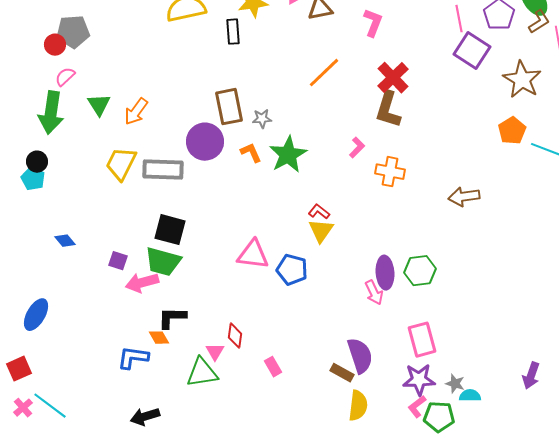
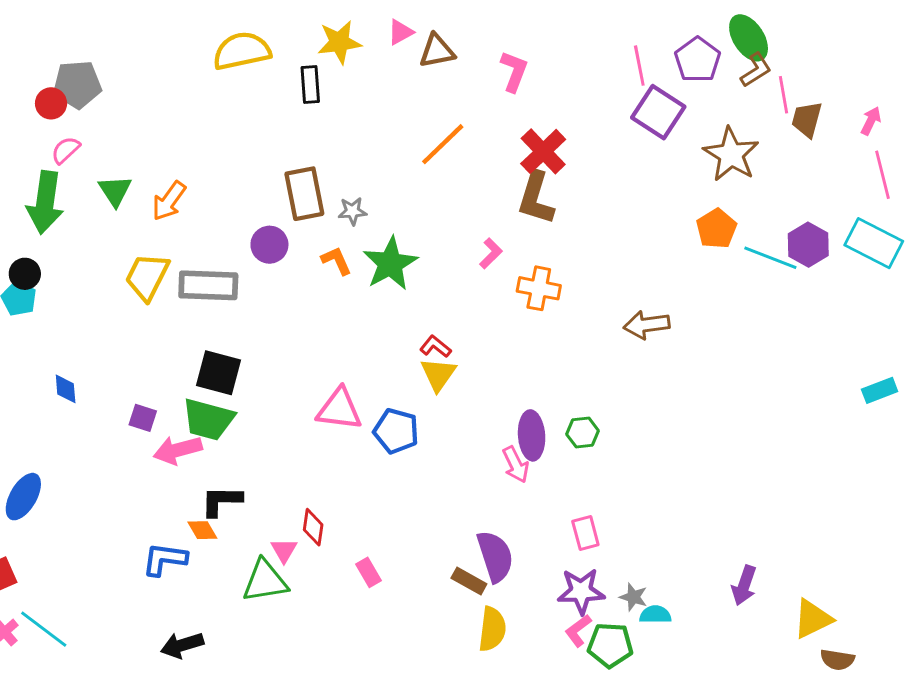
purple circle: (205, 142) -> (269, 245), size x0.7
blue diamond: (65, 241) -> (66, 389), turned 35
green hexagon: (420, 271) -> (583, 432), size x0.7
pink rectangle: (422, 340) -> (585, 533), size x0.7

